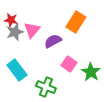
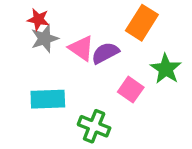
pink triangle: (32, 30) -> (81, 48), moved, turned -36
cyan rectangle: (17, 70) -> (48, 99), turned -55
green star: (91, 72) -> (166, 69), moved

